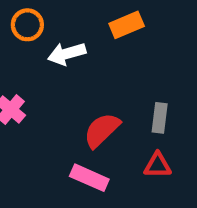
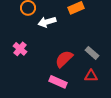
gray rectangle: (160, 118) -> (92, 53), turned -56

